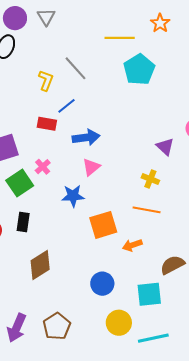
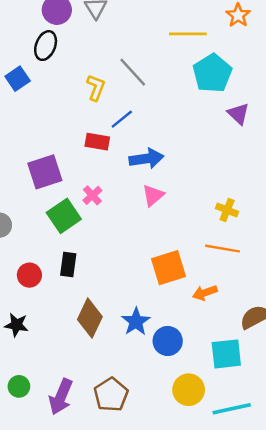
purple triangle: (165, 147) -> (238, 114), moved
blue star: (73, 196) -> (136, 322), moved, turned -30
brown diamond: (40, 265) -> (90, 318), turned -32

